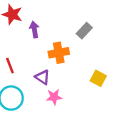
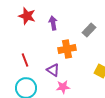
purple arrow: (34, 30) -> (53, 23), moved

